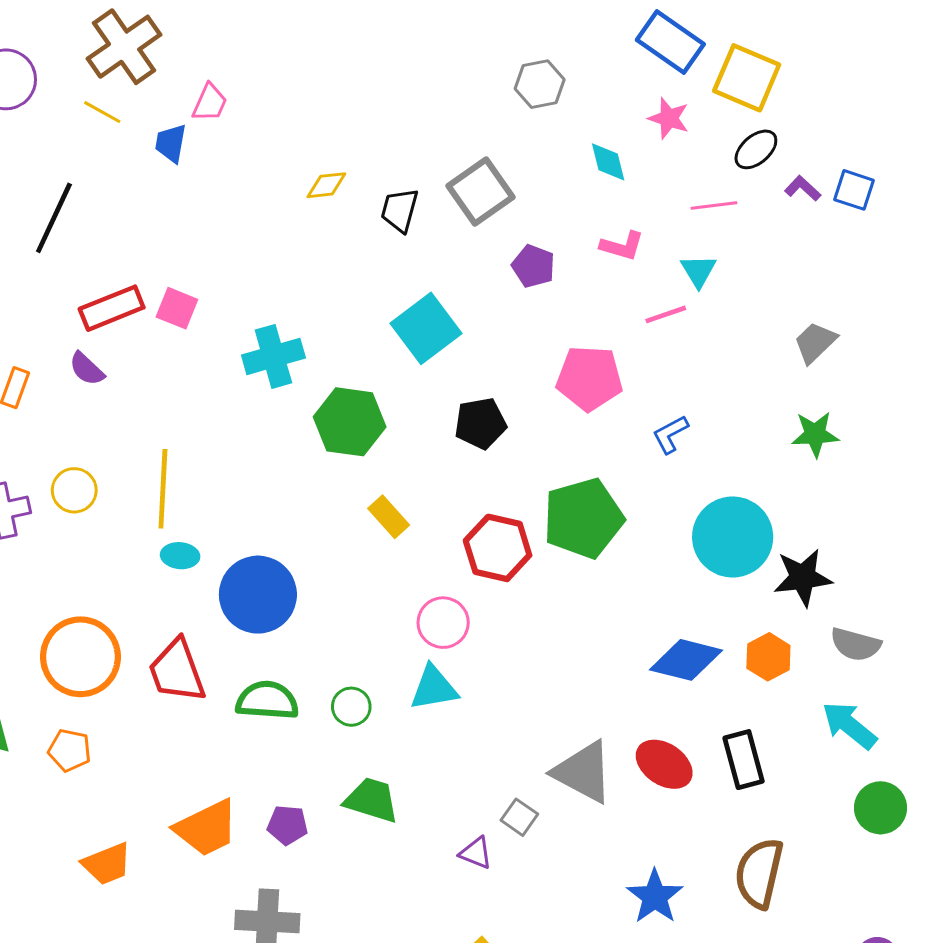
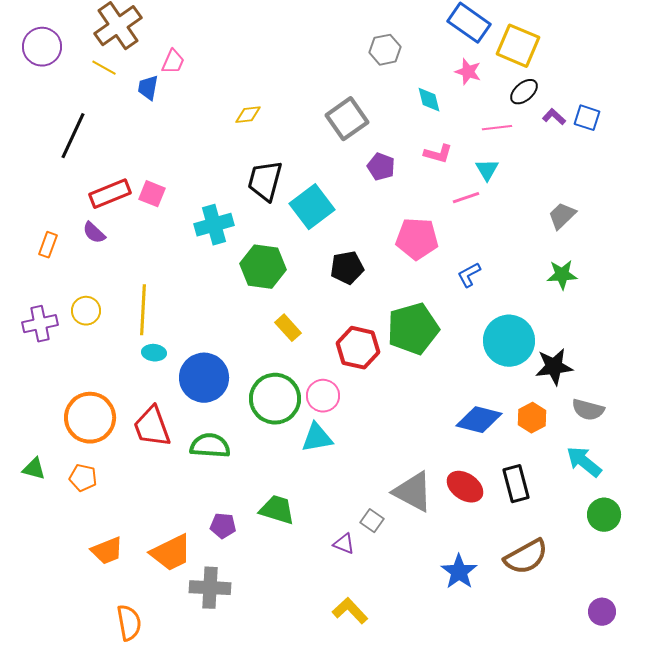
black trapezoid: (400, 210) -> (265, 181), moved, size x1.4
green circle: (351, 707) -> (275, 399), moved, size x2.0
orange trapezoid: (207, 828) -> (171, 553), moved
brown semicircle: (759, 873) -> (526, 557), turned -132

